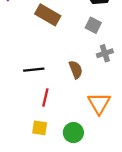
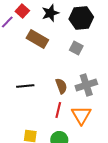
gray cross: (105, 53) -> (86, 85), moved, size x1.5
red line: (45, 98) -> (58, 110), moved

